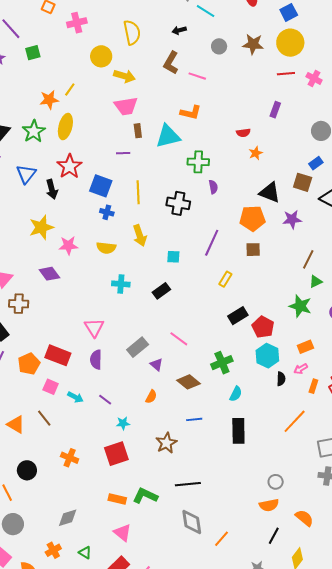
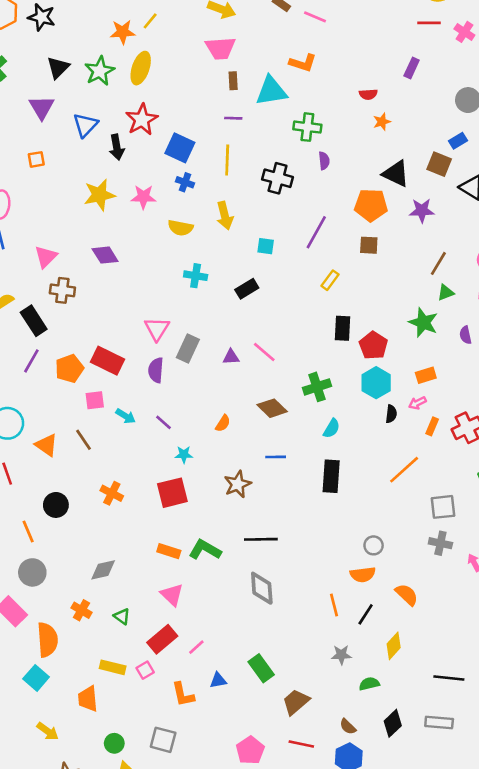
purple line: (123, 153) -> (233, 118), moved
pink star: (68, 245) -> (143, 197), moved
black rectangle: (238, 316) -> (342, 328), turned -60
gray rectangle: (138, 347) -> (188, 348), moved, turned -30
purple triangle: (156, 365) -> (231, 357), moved, turned -48
pink square: (51, 387) -> (95, 400), turned -35
orange line: (222, 539) -> (334, 605), moved, turned -60
orange cross: (53, 550) -> (81, 610), turned -35

